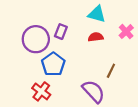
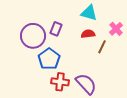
brown line: (111, 71) -> (102, 47), moved
red cross: (41, 91) -> (60, 82), moved, turned -30

